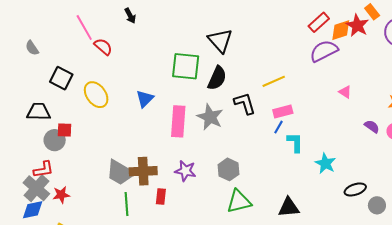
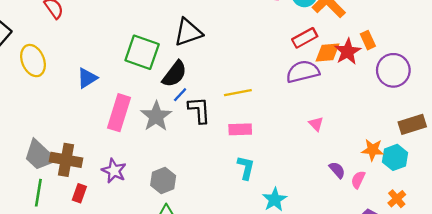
black triangle: (220, 41) -> (188, 32), turned 40
blue line: (278, 127) -> (180, 95), moved

